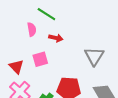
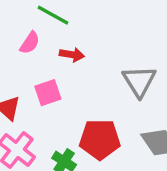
pink semicircle: (32, 29) -> (30, 43), turned 48

